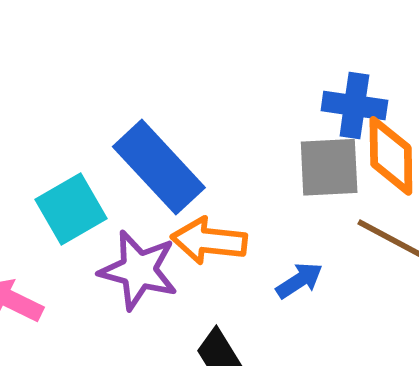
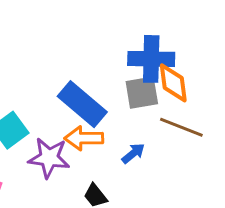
blue cross: (354, 106) -> (151, 59), size x1.4
blue rectangle: (159, 167) -> (82, 104), moved

